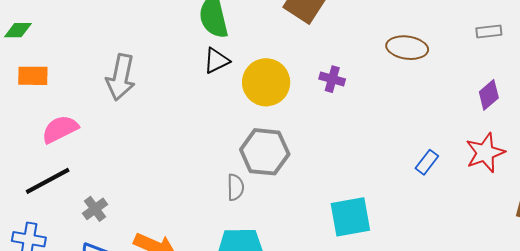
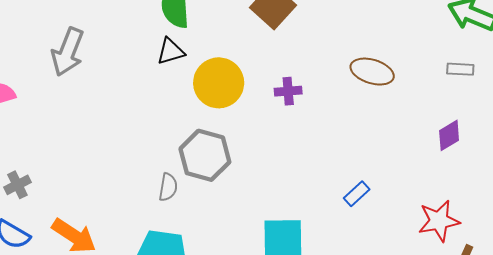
purple cross: (332, 79) -> (288, 91), turned -30
red star: (485, 153) -> (439, 221), moved
blue rectangle: (427, 162) -> (357, 194), moved

